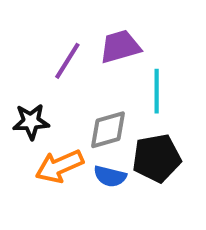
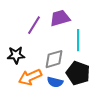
black pentagon: (157, 158) -> (78, 73), turned 30

